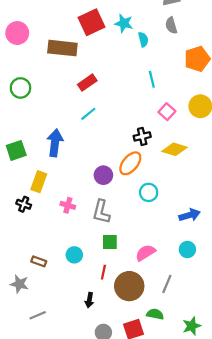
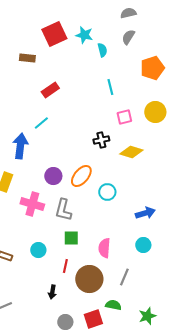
gray semicircle: (171, 25) -> (128, 37), turned 49
brown rectangle: (62, 48) -> (27, 58), size x0.6
pink square: (167, 112) -> (124, 117), turned 35
cyan line: (88, 114) -> (41, 123), moved
orange ellipse: (130, 163) -> (81, 176), moved
purple circle: (103, 175) -> (53, 176), moved
pink cross: (68, 205) -> (32, 204), size x1.6
pink semicircle: (145, 253) -> (104, 248), turned -54

